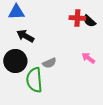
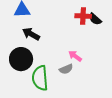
pink arrow: (88, 58) -> (75, 56), moved
gray semicircle: (49, 63) -> (66, 69), moved

